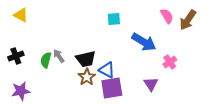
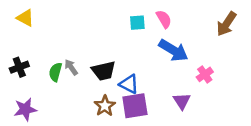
pink semicircle: (167, 16) -> (164, 19), moved
brown star: (87, 77) -> (105, 106), moved

